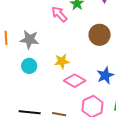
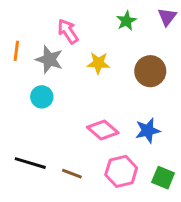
pink arrow: (59, 14) -> (68, 31), moved
yellow star: (62, 61) -> (98, 63), moved

